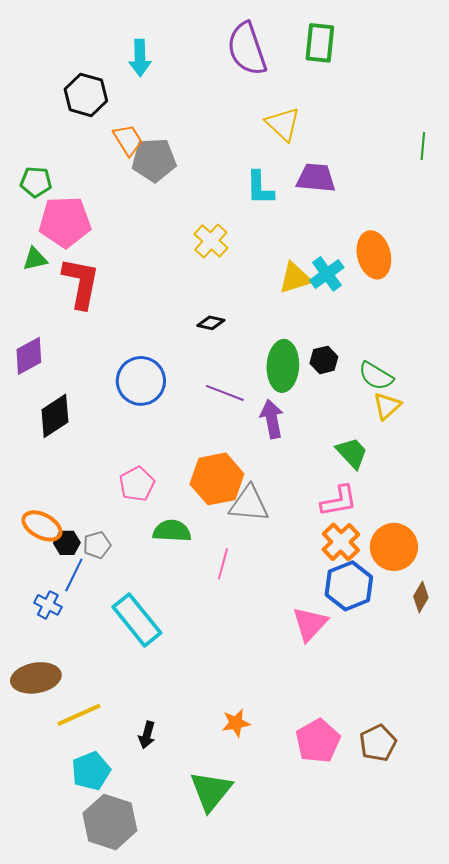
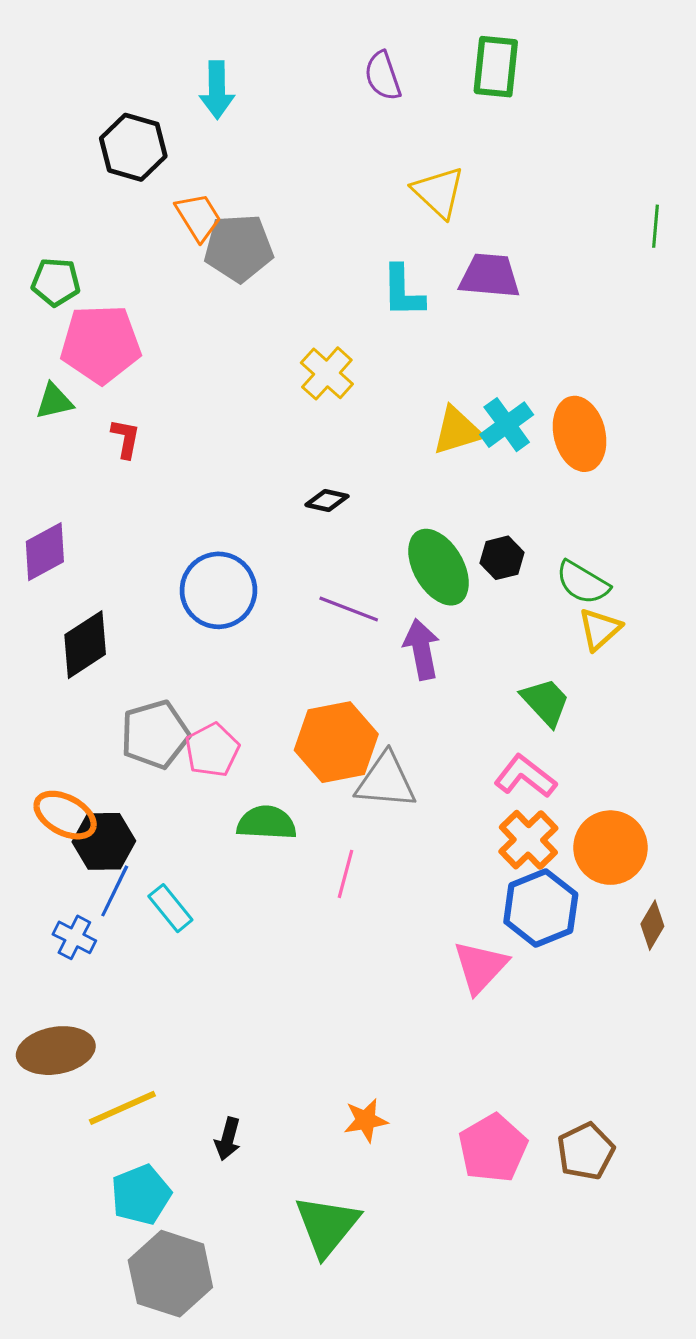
purple semicircle: (247, 49) -> (383, 76), size x0.6
orange ellipse: (374, 255) -> (580, 434), moved
red L-shape: (81, 283) -> (126, 439), size x0.5
green ellipse: (283, 366) -> (439, 567), turned -33
pink L-shape: (339, 501) -> (525, 776), turned -132
black hexagon: (67, 543) -> (104, 841), size x1.5
gray pentagon: (97, 545) -> (155, 734), moved, size x1.6
cyan rectangle: (137, 620) -> (170, 908), moved, size x0.6

